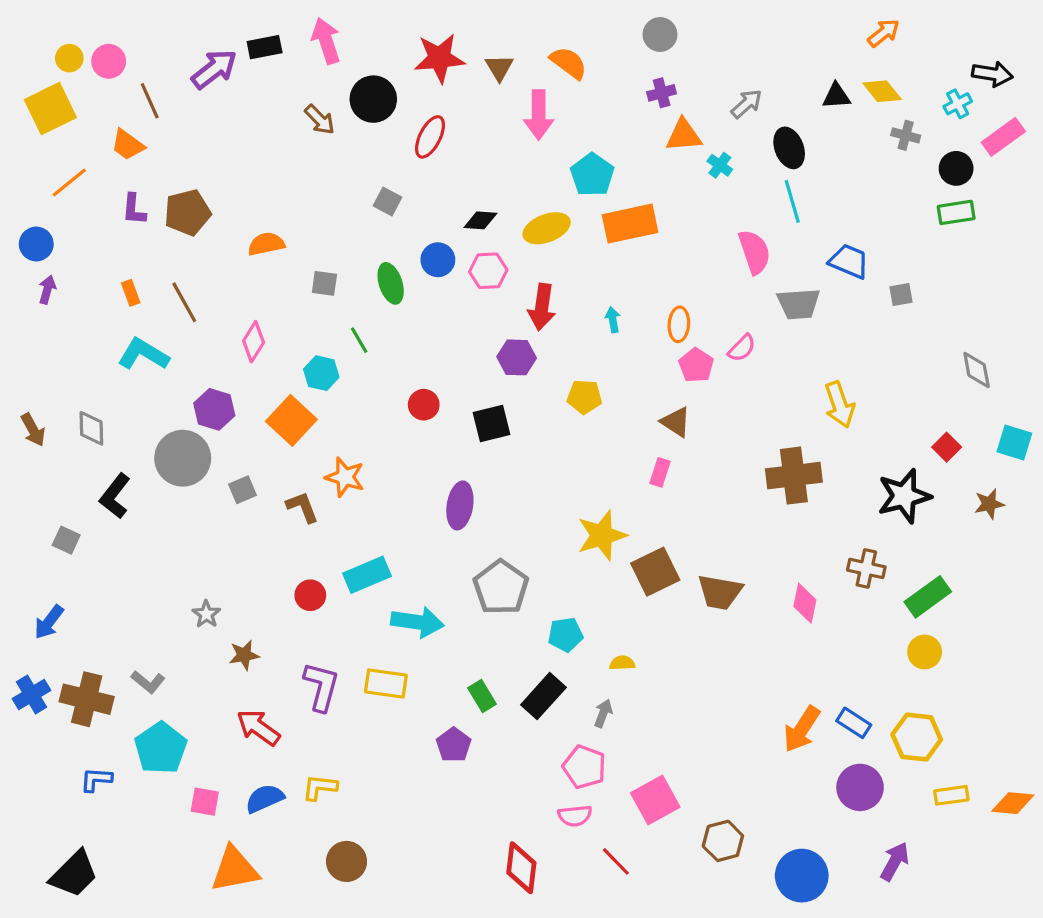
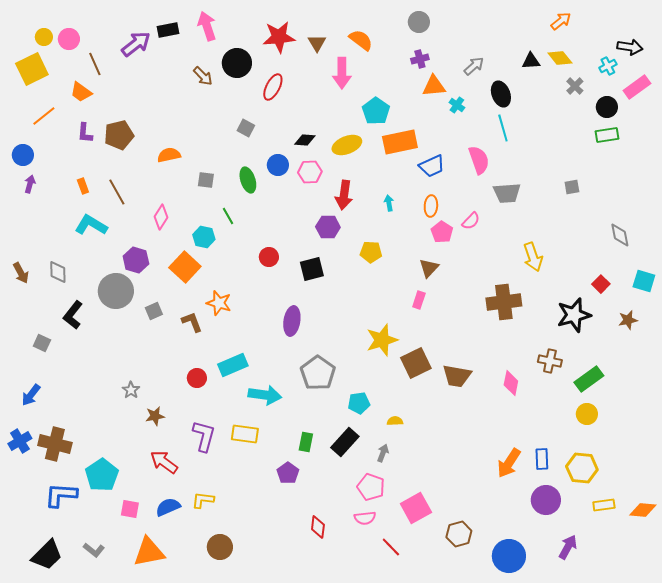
gray cross: (906, 135) -> (575, 86), turned 30
blue trapezoid: (849, 261) -> (432, 166), moved, turned 132
brown triangle: (676, 422) -> (429, 268), turned 40
gray L-shape: (148, 682) -> (94, 550), moved
green rectangle: (482, 696) -> (306, 442), turned 42
blue rectangle: (854, 723) -> (542, 459), turned 55
blue L-shape: (96, 780) -> (61, 495), size x1.6
red diamond: (521, 868) -> (318, 527), moved, size x0.7

